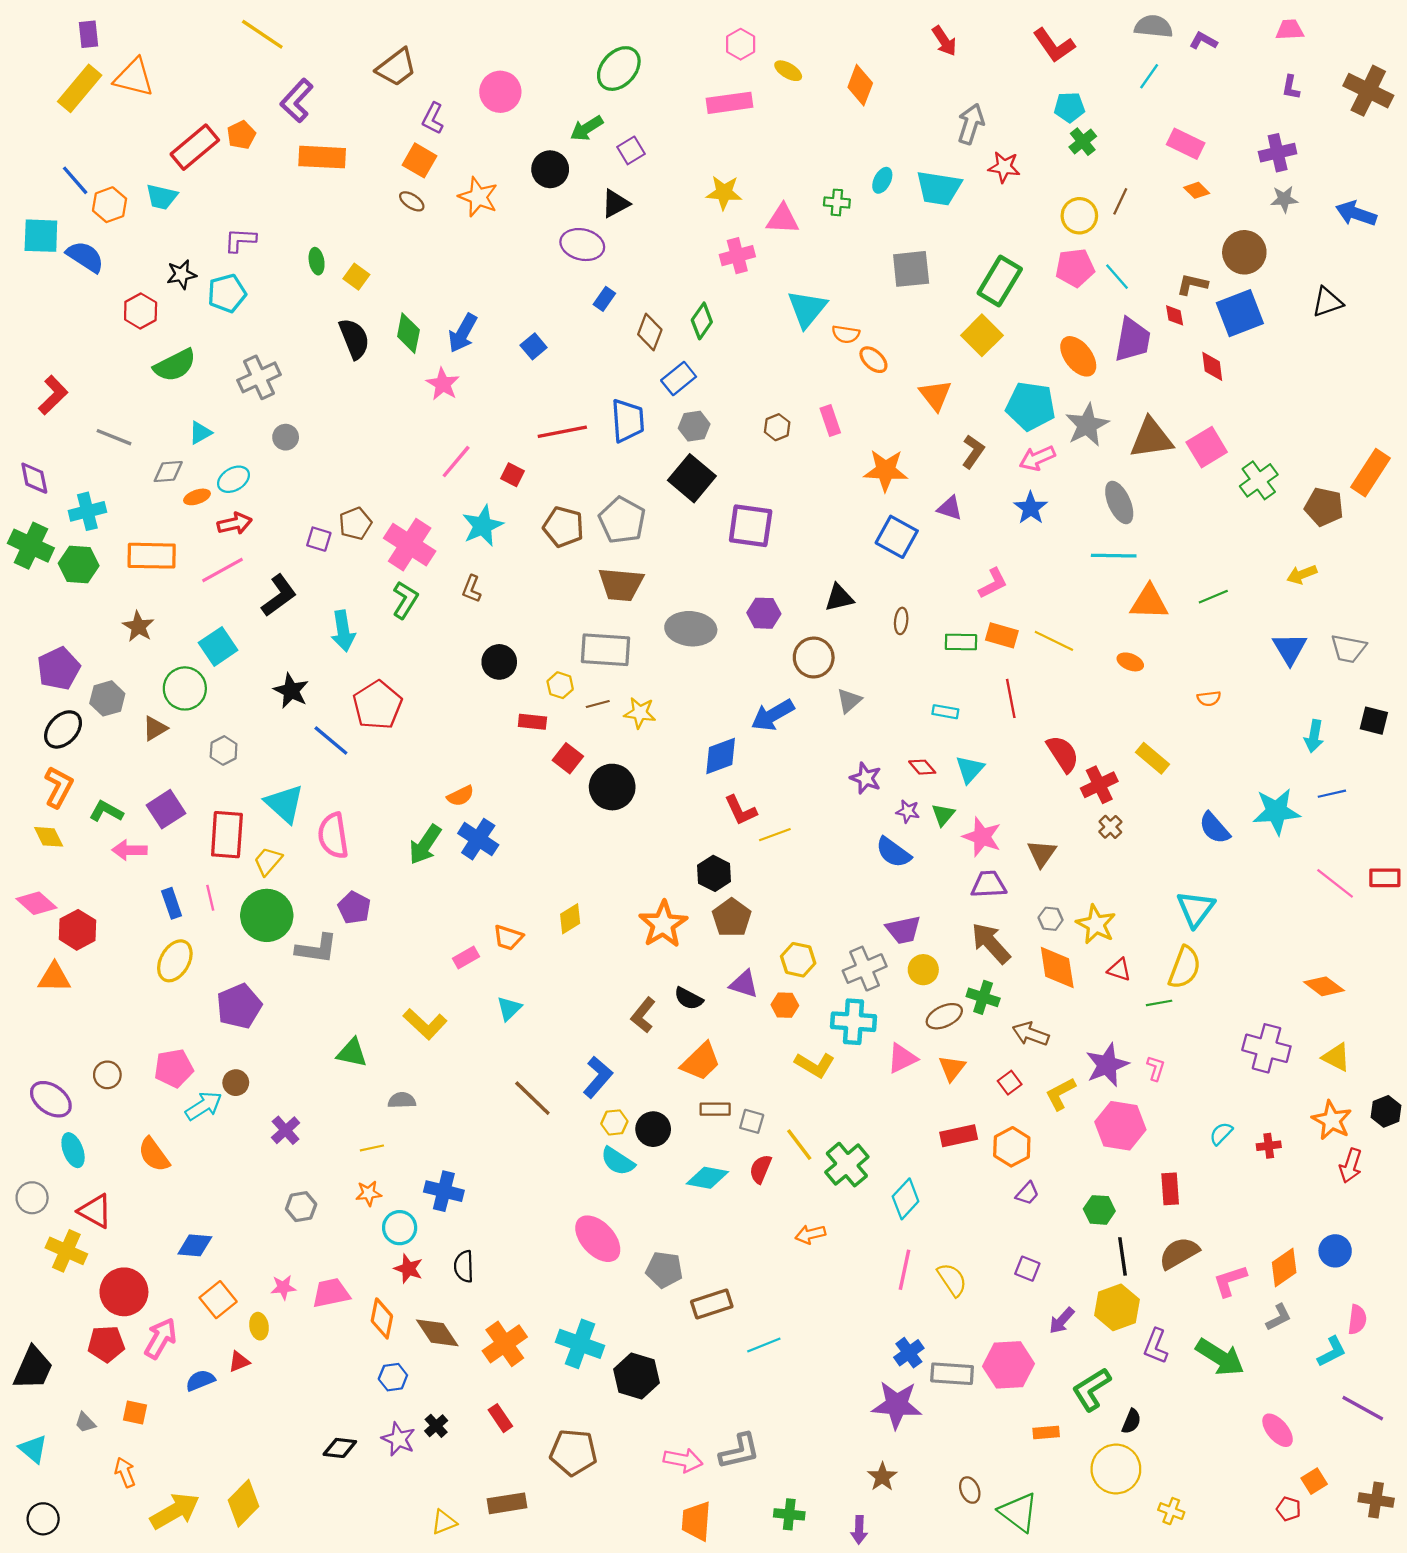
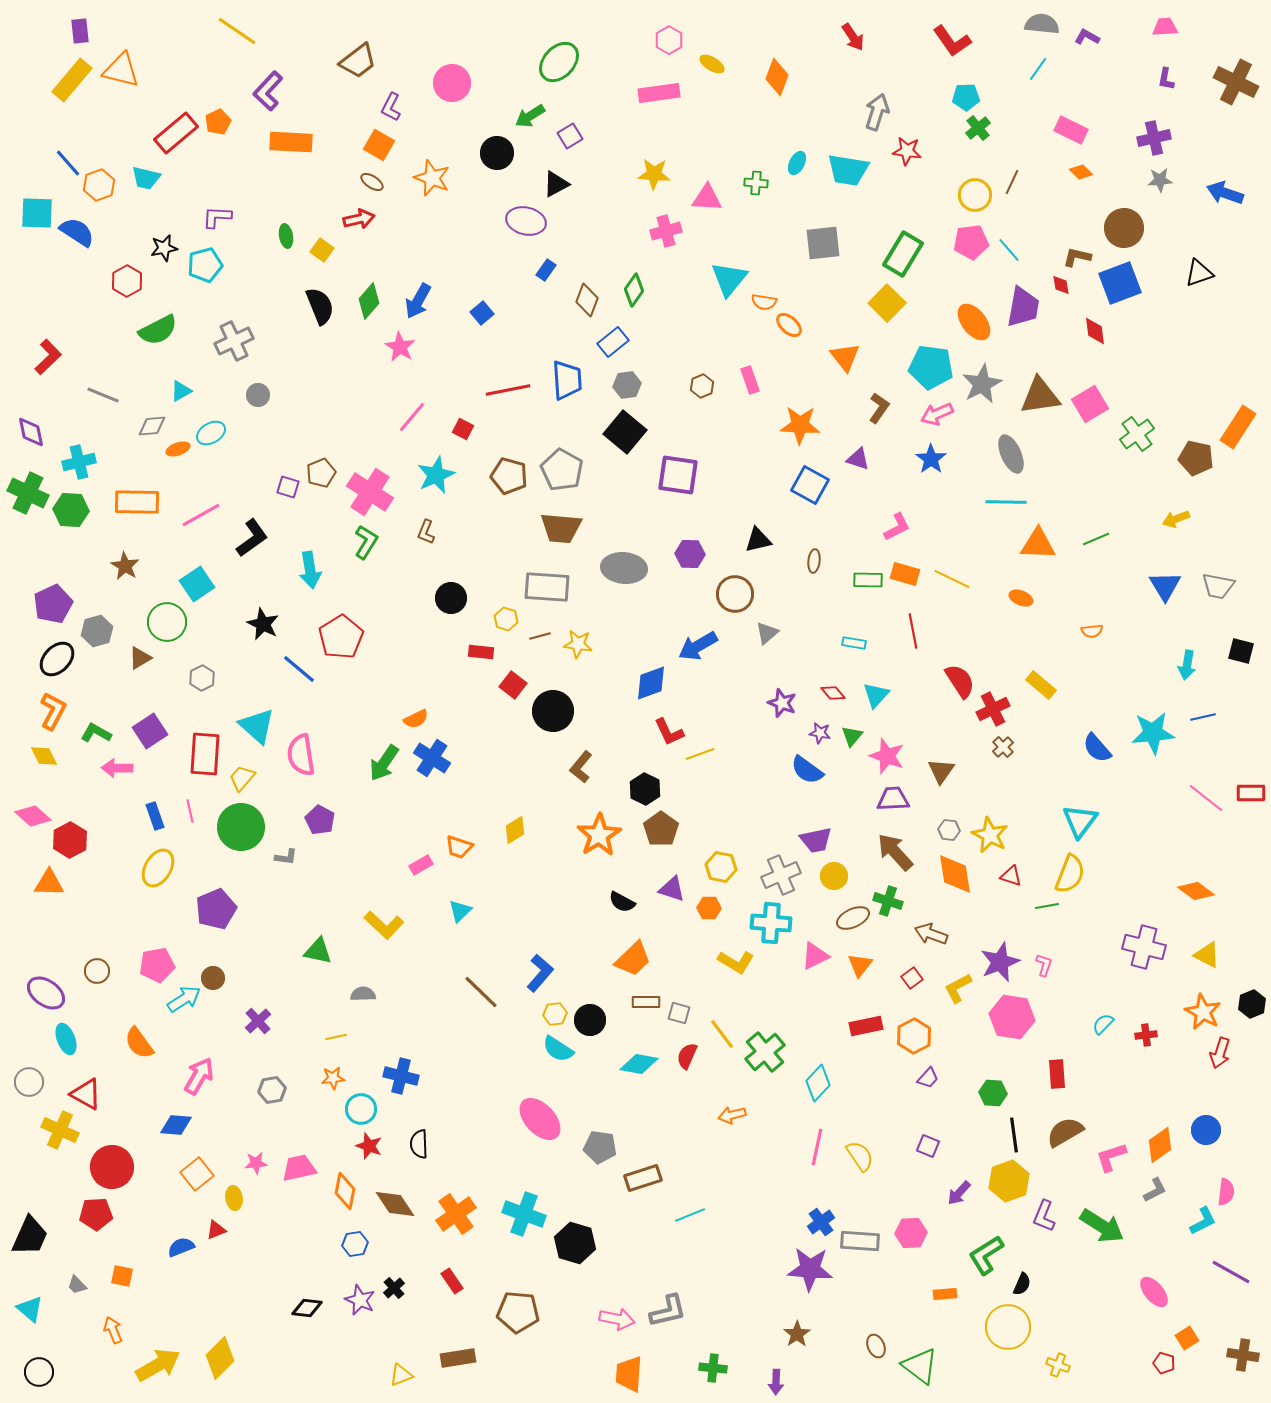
green diamond: (408, 333) -> (369, 301), turned 30
red arrow: (235, 524) -> (359, 219), moved
gray L-shape: (317, 949) -> (286, 857), size x0.6
brown L-shape: (643, 1015) -> (581, 767), moved
pink arrow: (160, 1338) -> (199, 1076), moved
pink hexagon: (1009, 1365) -> (911, 1233), size x0.7

